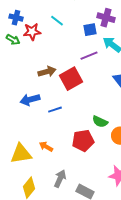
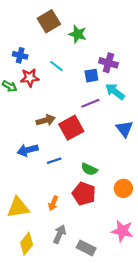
blue cross: (16, 18) -> (20, 55), moved
green semicircle: (100, 122) -> (89, 169), moved
red pentagon: (83, 141) -> (84, 194), turned 30
orange arrow: (46, 147) -> (53, 203), moved, turned -96

